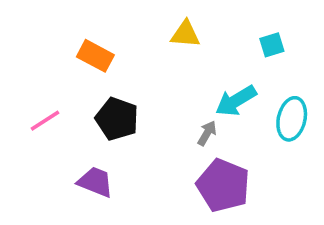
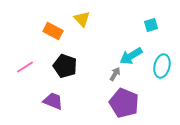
yellow triangle: (185, 34) -> (82, 19), moved, turned 42

